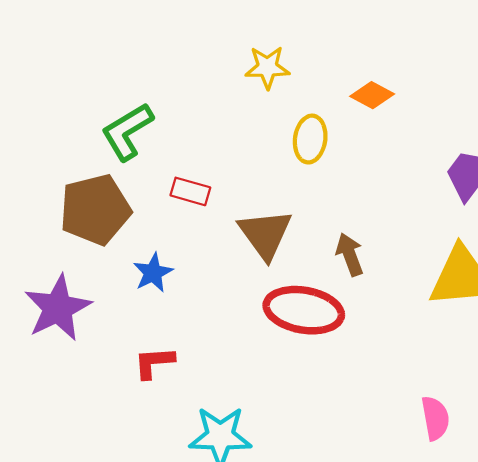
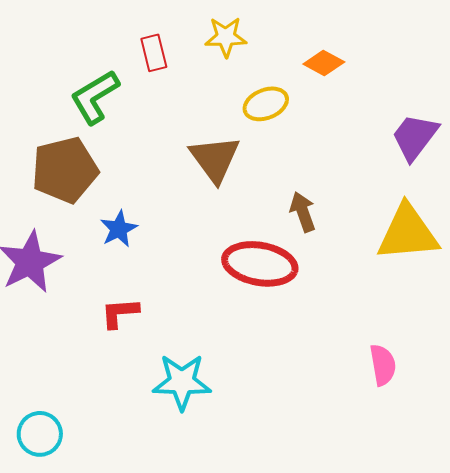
yellow ellipse: (310, 139) -> (266, 104), turned 60
red rectangle: (190, 191) -> (154, 53), moved, turned 60
brown triangle: (265, 234) -> (215, 159), moved

